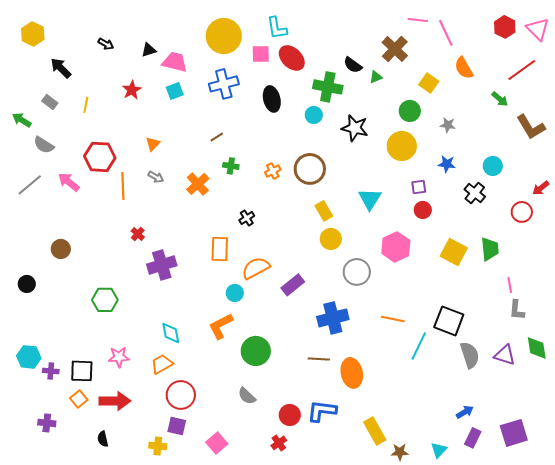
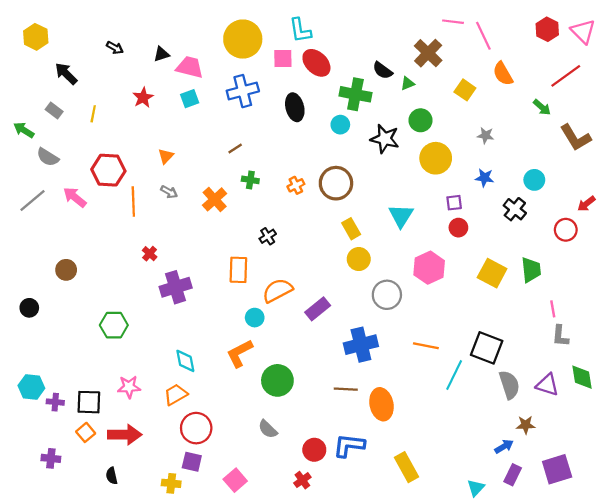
green circle: (410, 111) -> (421, 120), moved
brown star: (400, 452) -> (526, 425), moved

